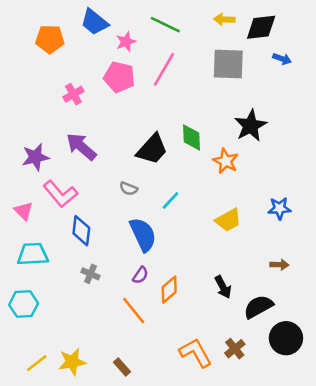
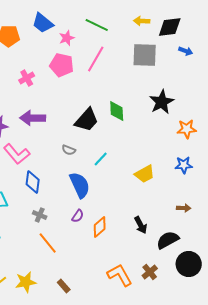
purple arrow: (81, 147) -> (33, 118), turned -40
orange star: (226, 161) -> (187, 129), moved, turned -30
orange line: (134, 311) -> (48, 243), moved

